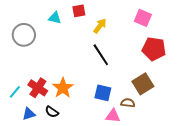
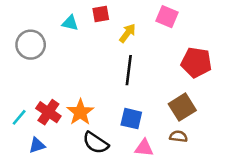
pink square: (143, 18) -> (167, 17), moved
black line: (101, 55) -> (129, 70), turned 40
brown semicircle: (128, 103) -> (178, 136), moved
black semicircle: (52, 112) -> (96, 143), moved, size x1.5

